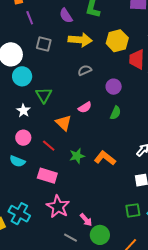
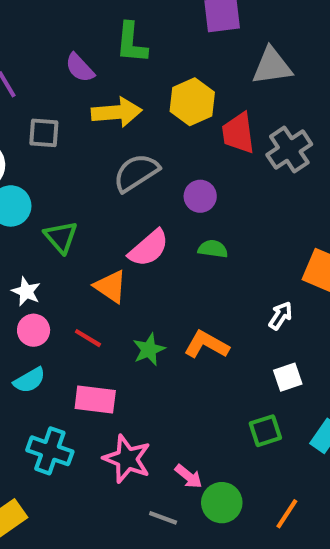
gray semicircle: (85, 70) -> (136, 173), size x1.6
pink semicircle: (85, 107) -> (149, 248), size x1.5
white star: (23, 111) -> (26, 292), moved
green semicircle: (116, 113) -> (213, 249), turned -96
cyan semicircle: (17, 161) -> (29, 380), turned -42
green square: (133, 210) -> (265, 431), moved
cyan cross: (19, 214) -> (50, 451), moved

